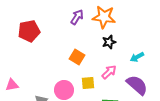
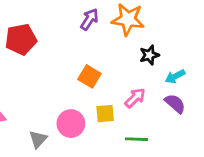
black star: (109, 42) -> (149, 55), moved
purple semicircle: (137, 85) -> (175, 104), moved, size x0.7

